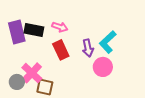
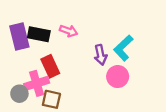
red rectangle: (61, 50) -> (50, 66), moved
pink cross: (32, 73) -> (37, 83), turned 30

